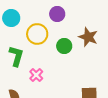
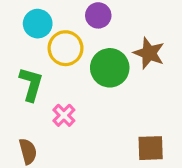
cyan circle: (11, 18) -> (38, 24), moved
green circle: (64, 46) -> (110, 68), size x1.5

